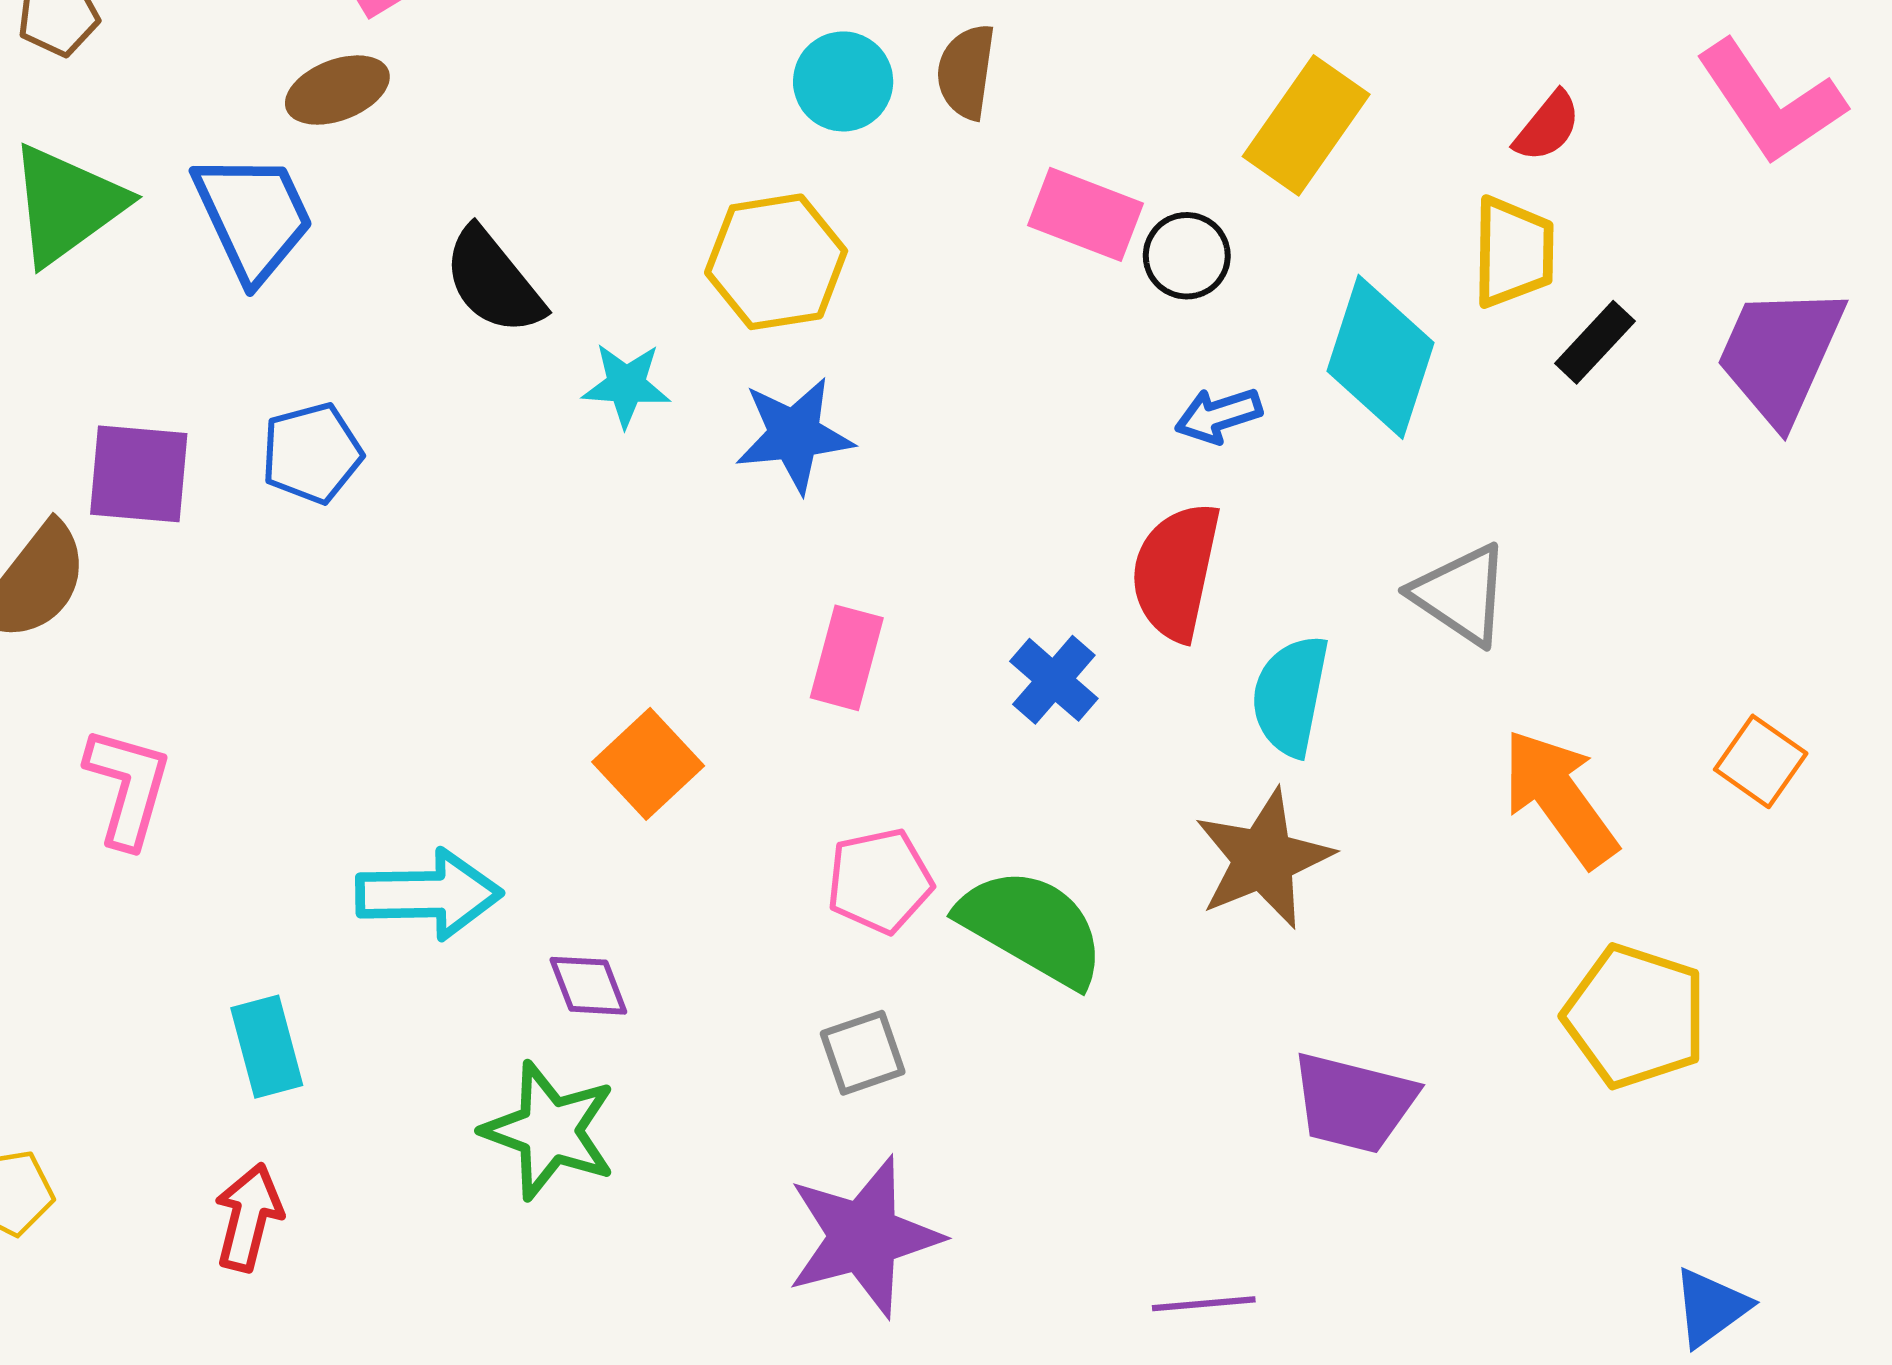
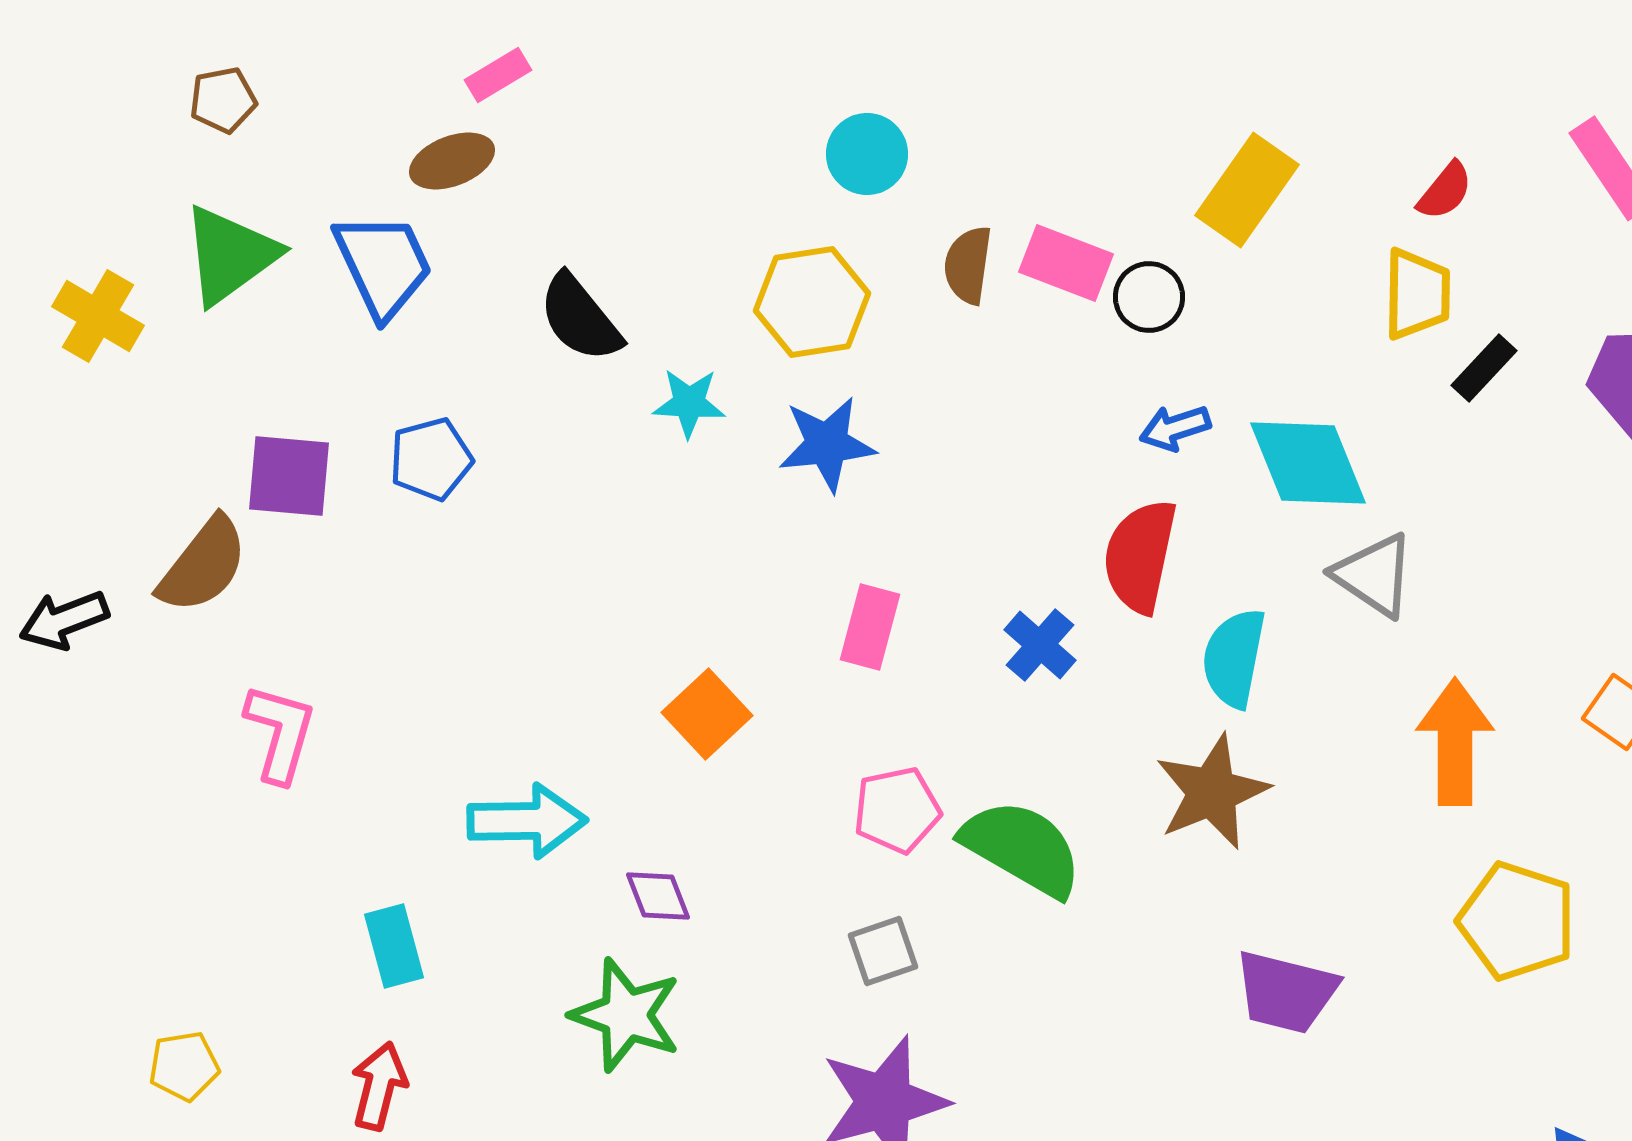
brown semicircle: (966, 72) -> (968, 265), moved
cyan diamond: (1380, 357) -> (1308, 463), moved, turned -40
orange arrow: (1560, 798) -> (1455, 742), turned 36

